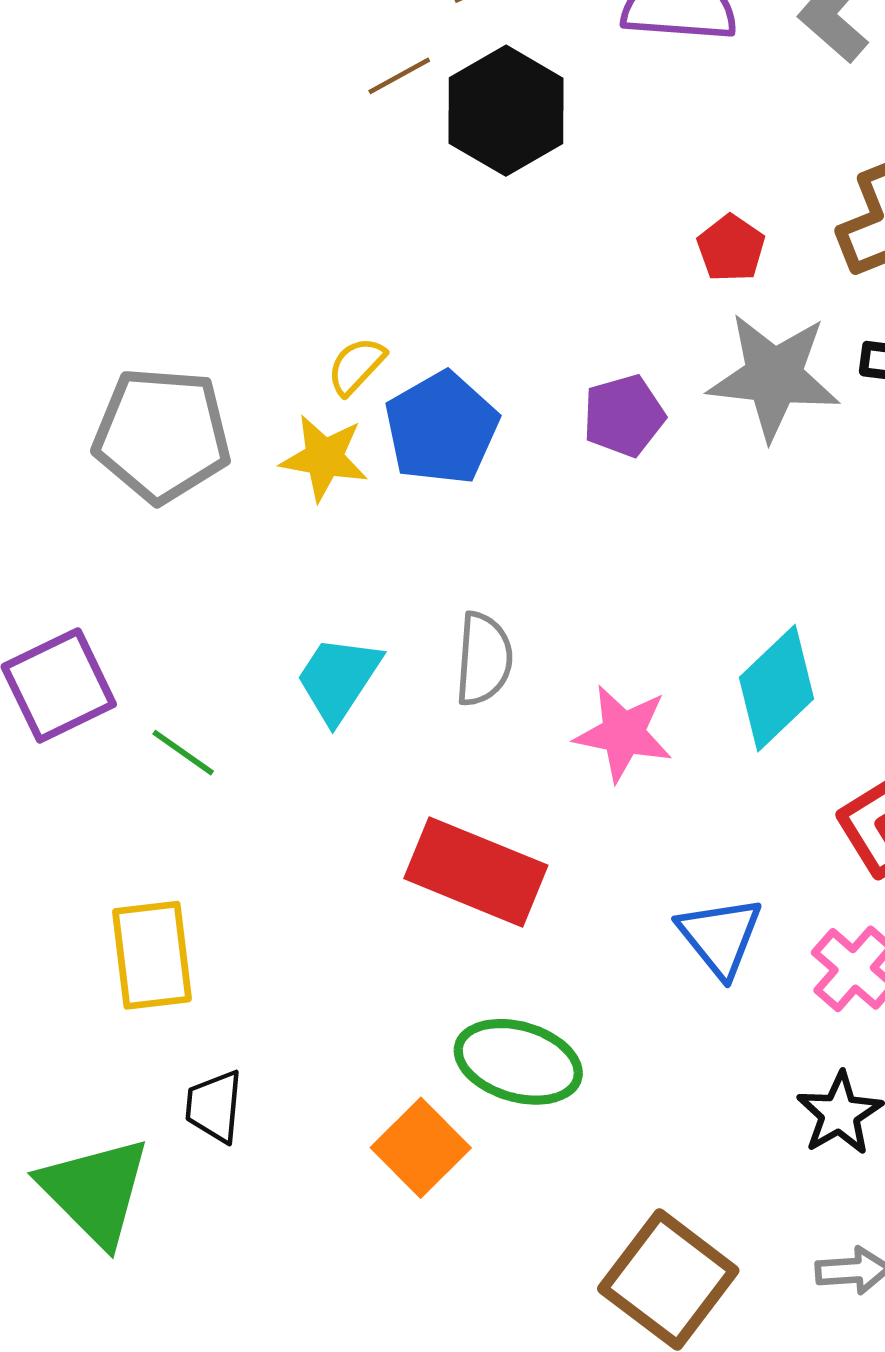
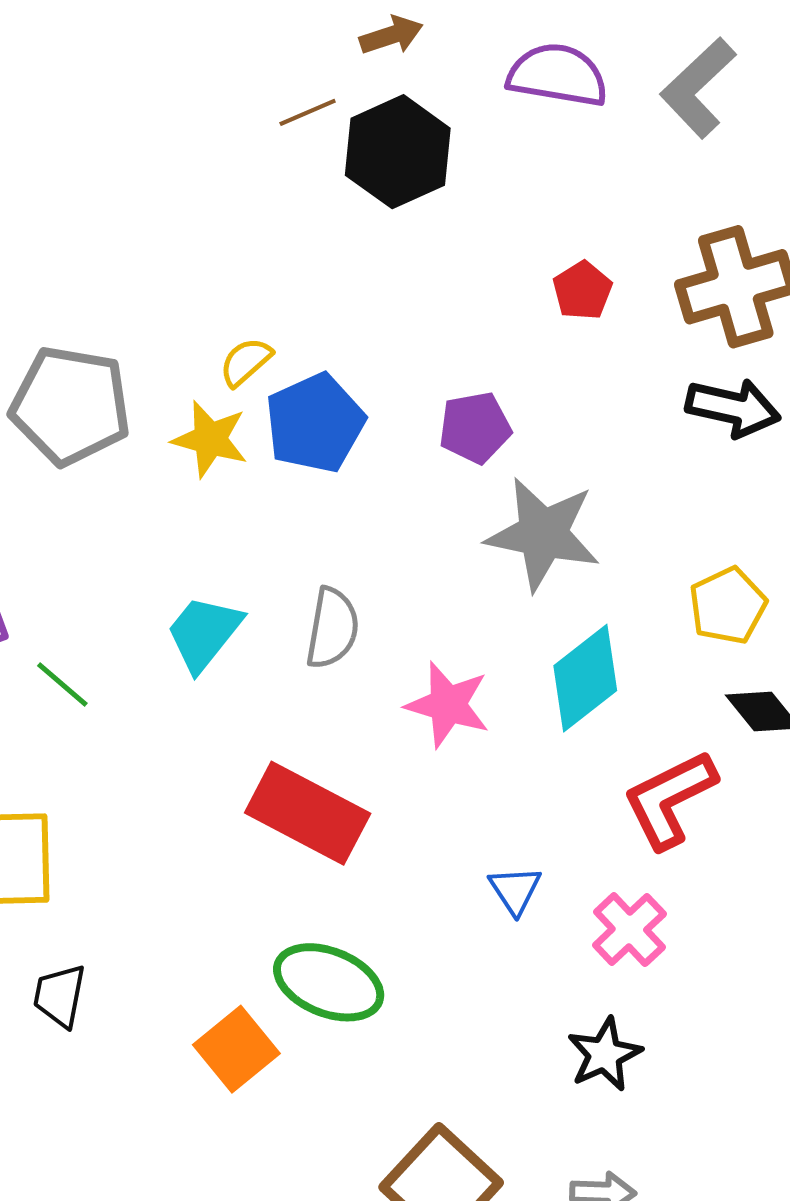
gray star: (774, 376) -> (543, 534), moved
blue triangle: (720, 937) -> (515, 890), size x0.7

